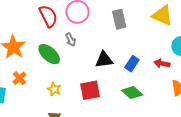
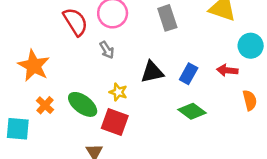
green ellipse: (49, 54) -> (83, 104), moved
yellow star: (54, 89) -> (118, 92), moved
red square: (90, 90) -> (115, 122), moved, turned 35

